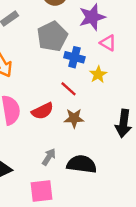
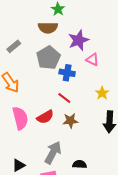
yellow star: (98, 74) -> (102, 93), moved
gray arrow: (49, 157) -> (53, 153), size x1.6
black semicircle: (82, 164) -> (80, 164), moved, size x0.6

